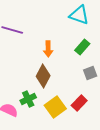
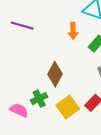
orange arrow: (48, 49) -> (73, 31), moved

